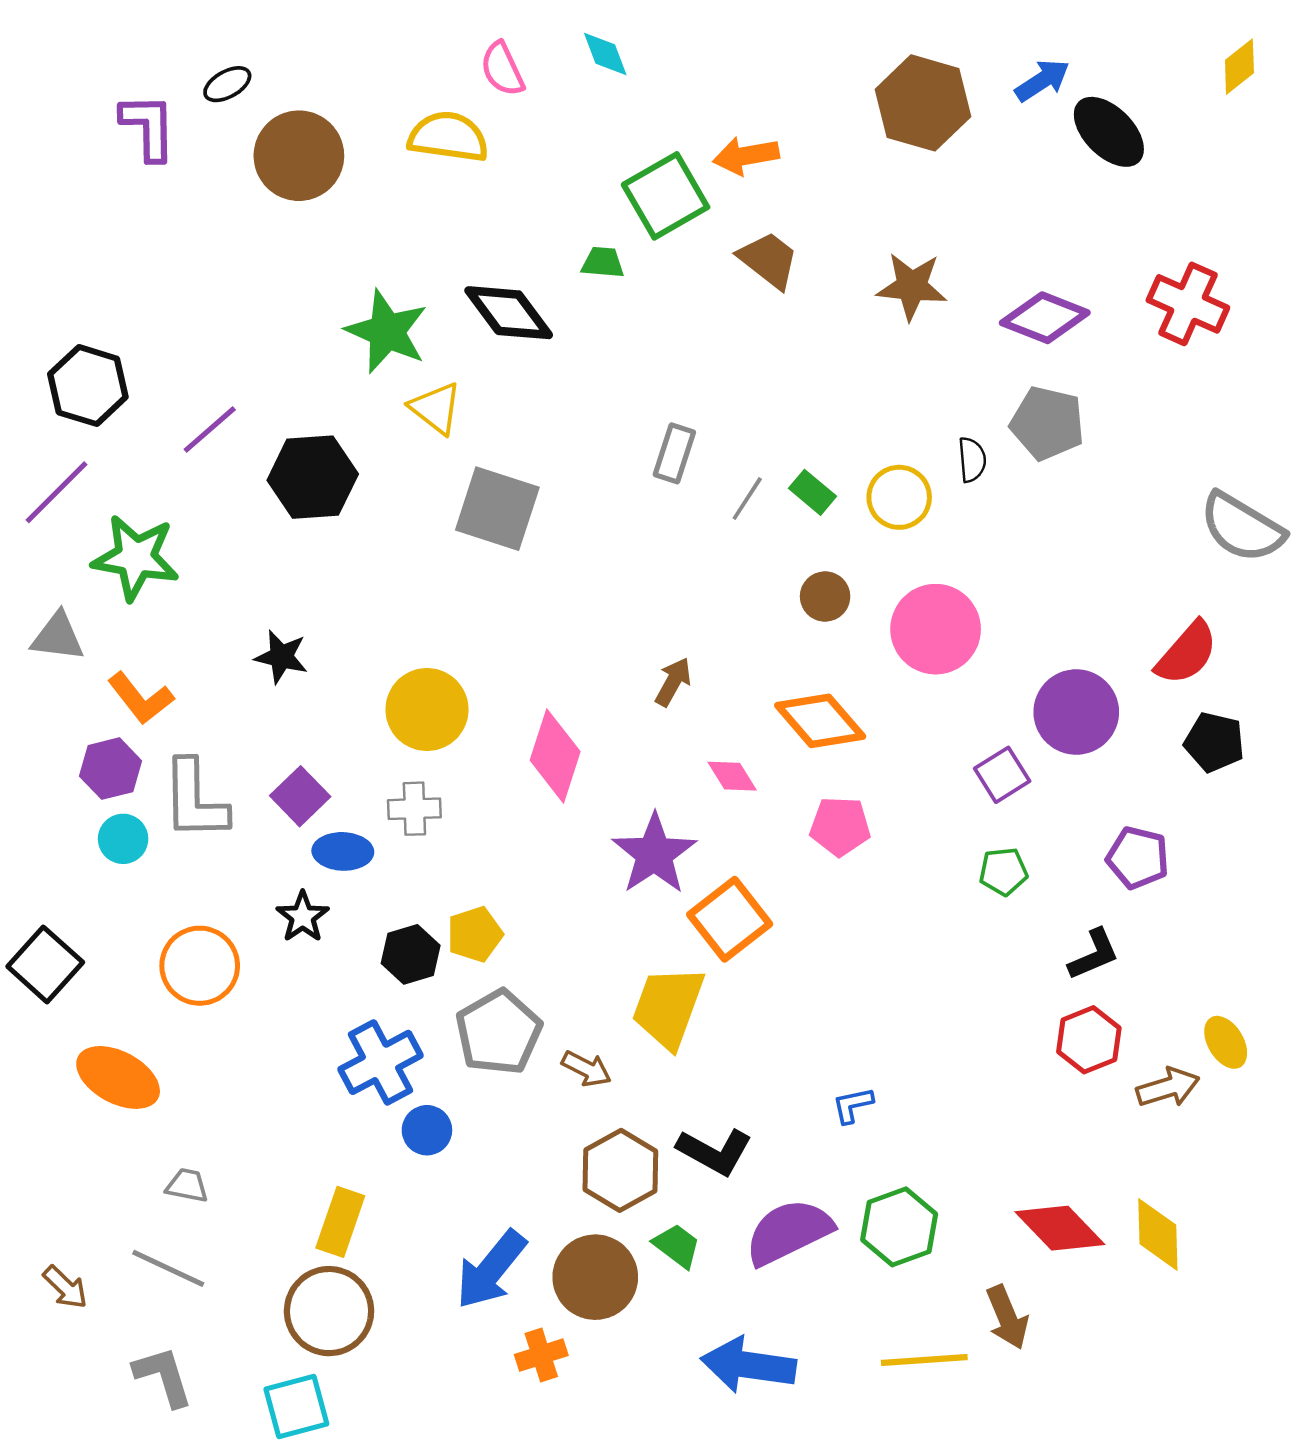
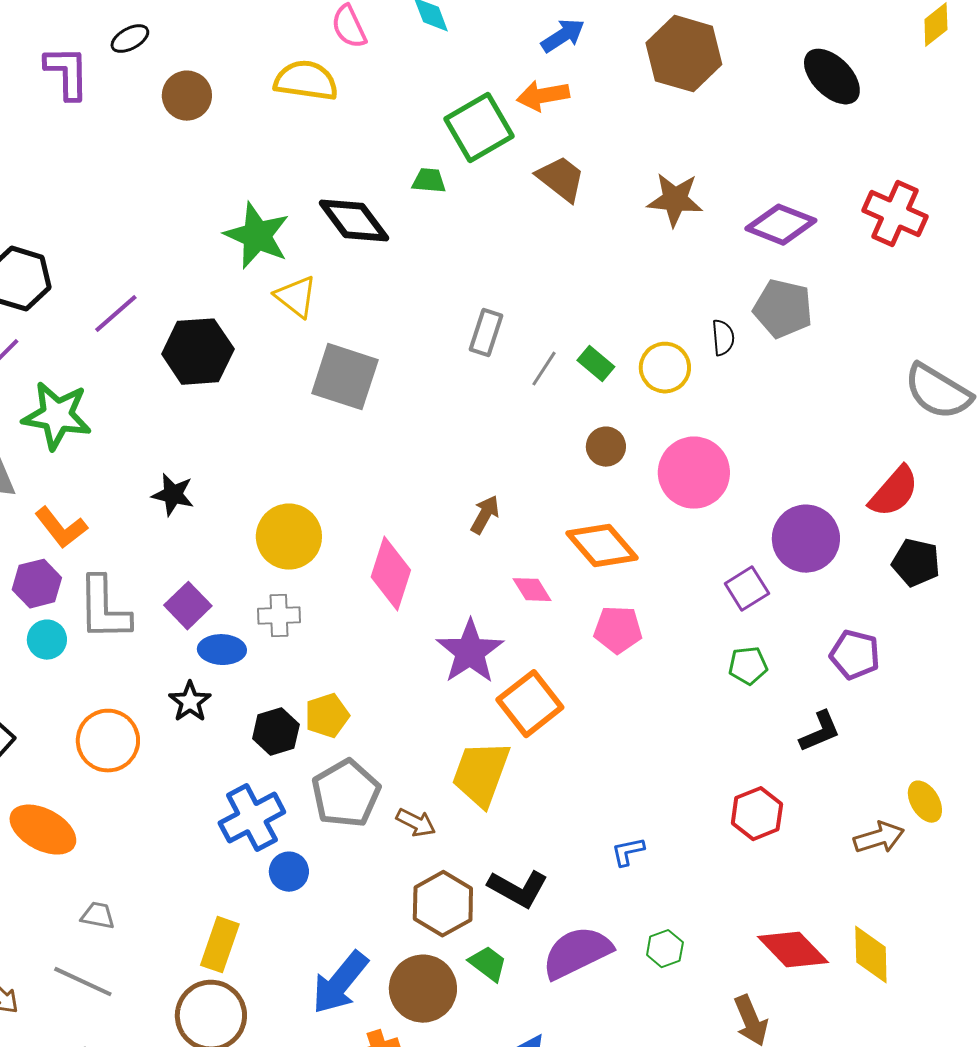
blue arrow: (1042, 80) -> (563, 36), moved
brown circle: (299, 156) -> (187, 96), size x0.7
red hexagon: (1089, 1040) -> (757, 814), moved
green hexagon: (899, 1227) -> (665, 949), size x0.6

